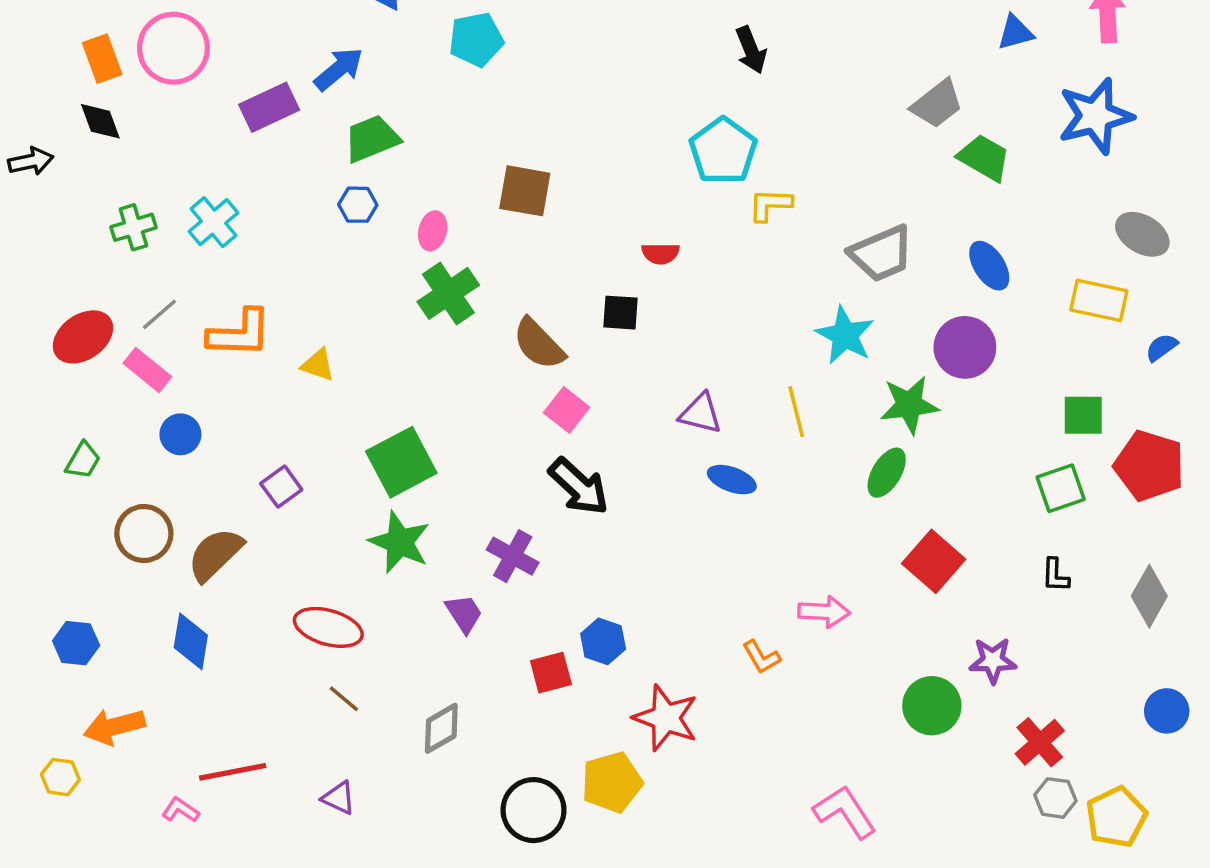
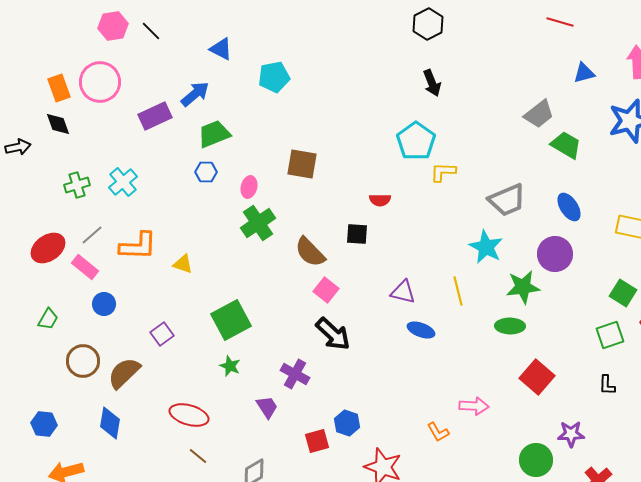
green square: (1083, 415) -> (623, 293), turned 32
green ellipse: (887, 473) -> (510, 326), turned 60
green star: (400, 542) -> (230, 366), size x0.6

